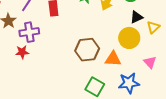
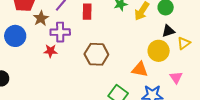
brown hexagon: (87, 50) -> (96, 54), moved

